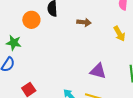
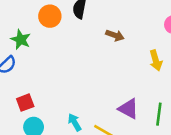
purple triangle: (98, 71) -> (128, 109), moved

